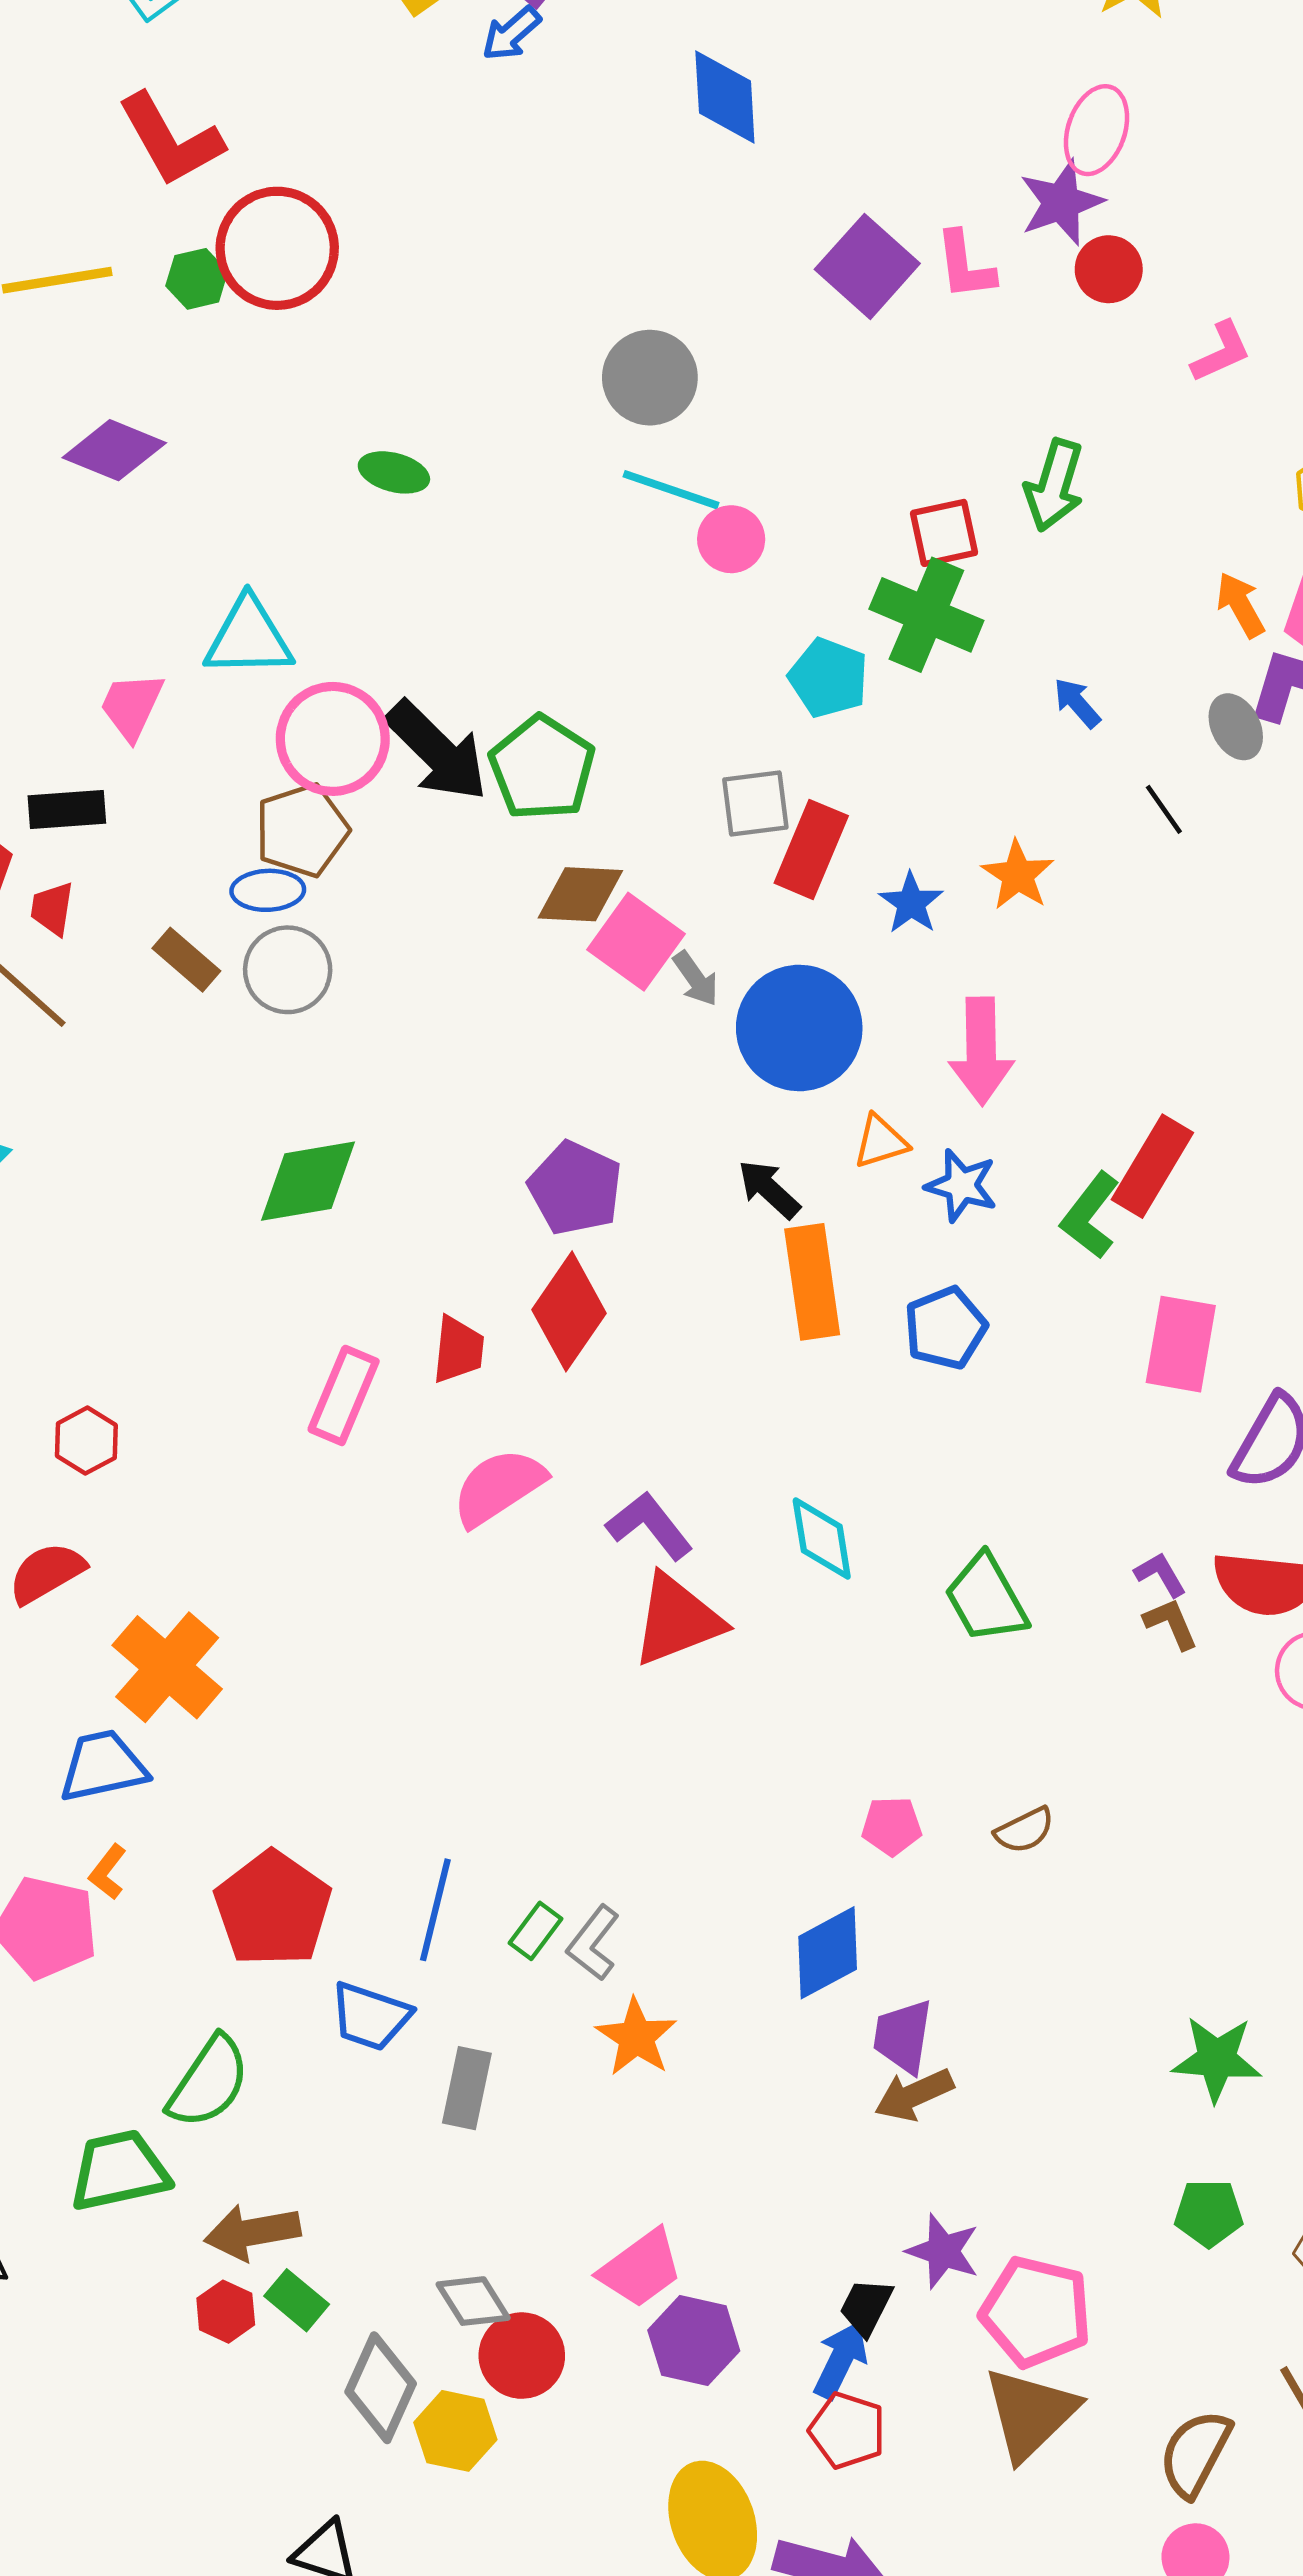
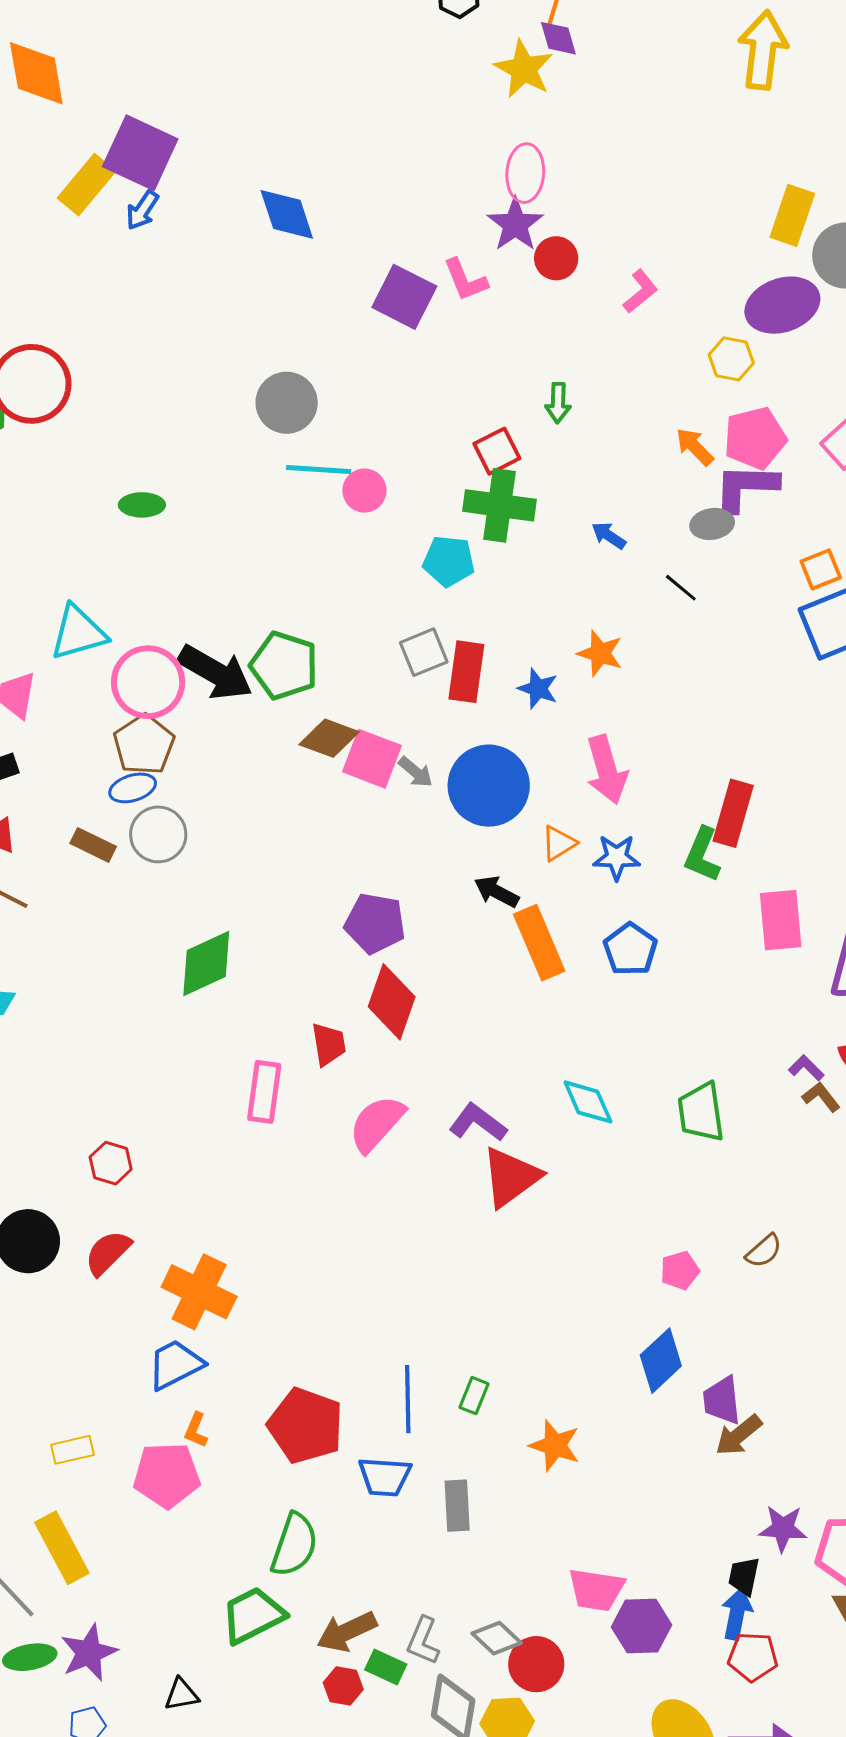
green arrow: (1054, 485) -> (558, 403), size x0.7
gray ellipse: (1236, 727) -> (712, 524), turned -57
brown diamond: (580, 894) -> (329, 738), turned 32
green trapezoid: (986, 1599) -> (701, 1112), turned 36
gray L-shape: (593, 1943) -> (423, 1641), moved
pink trapezoid: (641, 2268) -> (596, 1590), turned 60

